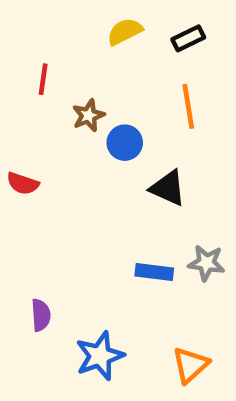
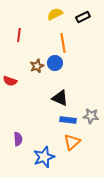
orange line: (188, 106) -> (63, 43), moved
brown star: (88, 115) -> (37, 66), moved
black triangle: (168, 188) -> (60, 98), moved
orange triangle: (191, 365) -> (72, 142), moved

